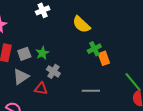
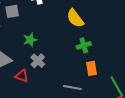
gray square: (24, 54) -> (12, 11), moved
orange rectangle: (104, 58) -> (91, 68), moved

